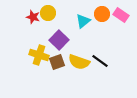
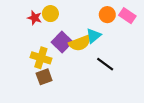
cyan triangle: (83, 21) -> (94, 36), moved
brown square: (57, 62) -> (44, 77), moved
yellow semicircle: (79, 62) -> (80, 43), moved, turned -40

